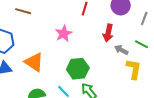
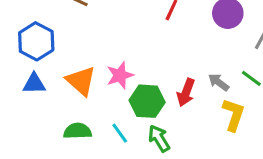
red arrow: (108, 33) -> (186, 92), moved
pink star: (64, 34) -> (120, 75), moved

